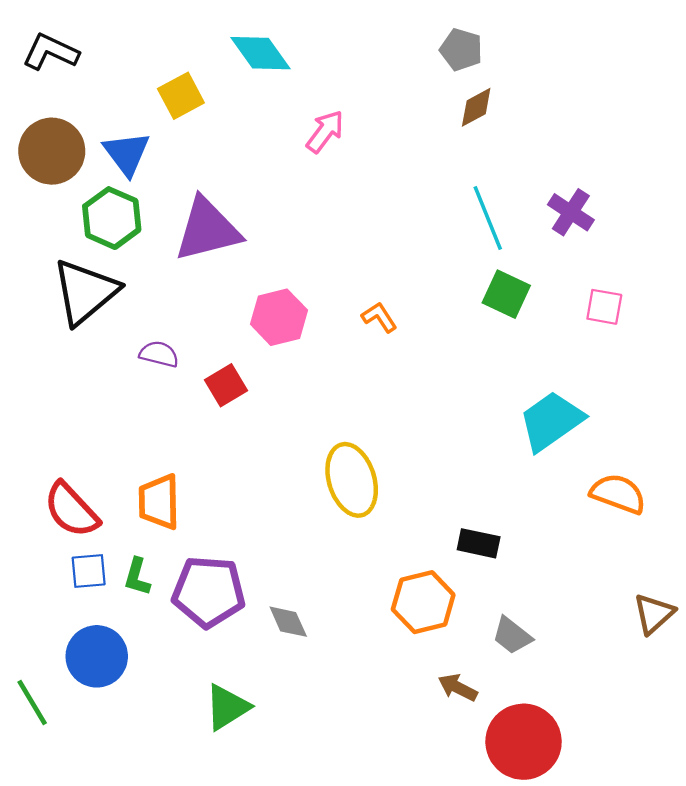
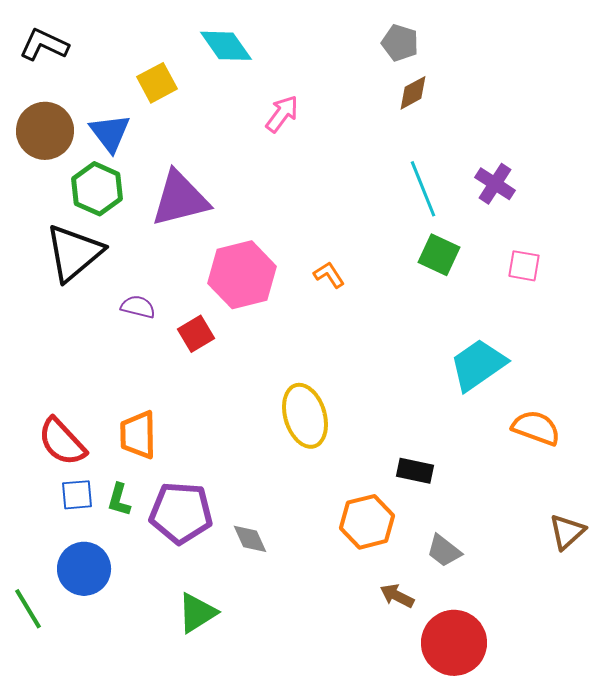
pink hexagon: (279, 317) -> (242, 275), size x1.4

